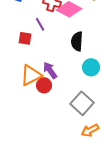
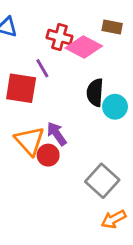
red square: (25, 38) -> (21, 88), size x1.6
cyan circle: (91, 67) -> (115, 107), moved
orange triangle: (31, 75) -> (30, 141), turned -45

